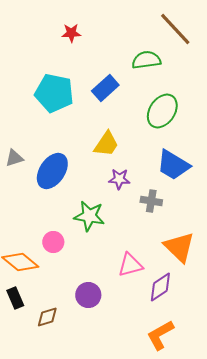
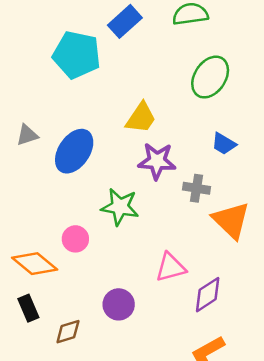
blue rectangle: (105, 88) -> (125, 21), moved
blue trapezoid: (173, 165) -> (224, 144), size x0.6
purple star: (119, 179) -> (157, 161), size x1.4
orange triangle: (179, 247) -> (231, 220), moved

